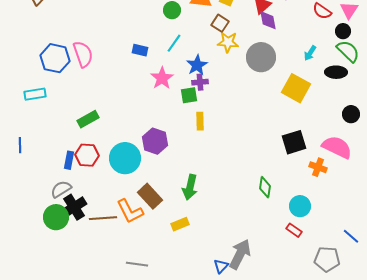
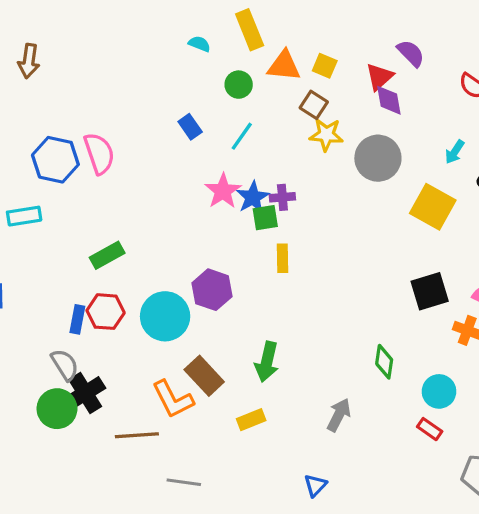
blue rectangle: (140, 50) -> (190, 127), moved, turned 42
blue star: (197, 65) -> (253, 197), moved
gray semicircle: (61, 189) -> (65, 365), turned 90
brown line: (103, 218) -> (137, 435), moved
gray arrow: (240, 254) -> (339, 415), moved, size x0.7

